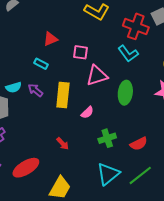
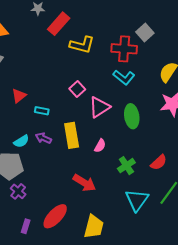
red triangle: (50, 39) -> (19, 96), moved
pink square: (81, 52) -> (77, 89), turned -35
red arrow: (63, 144) -> (84, 183), size x1.6

